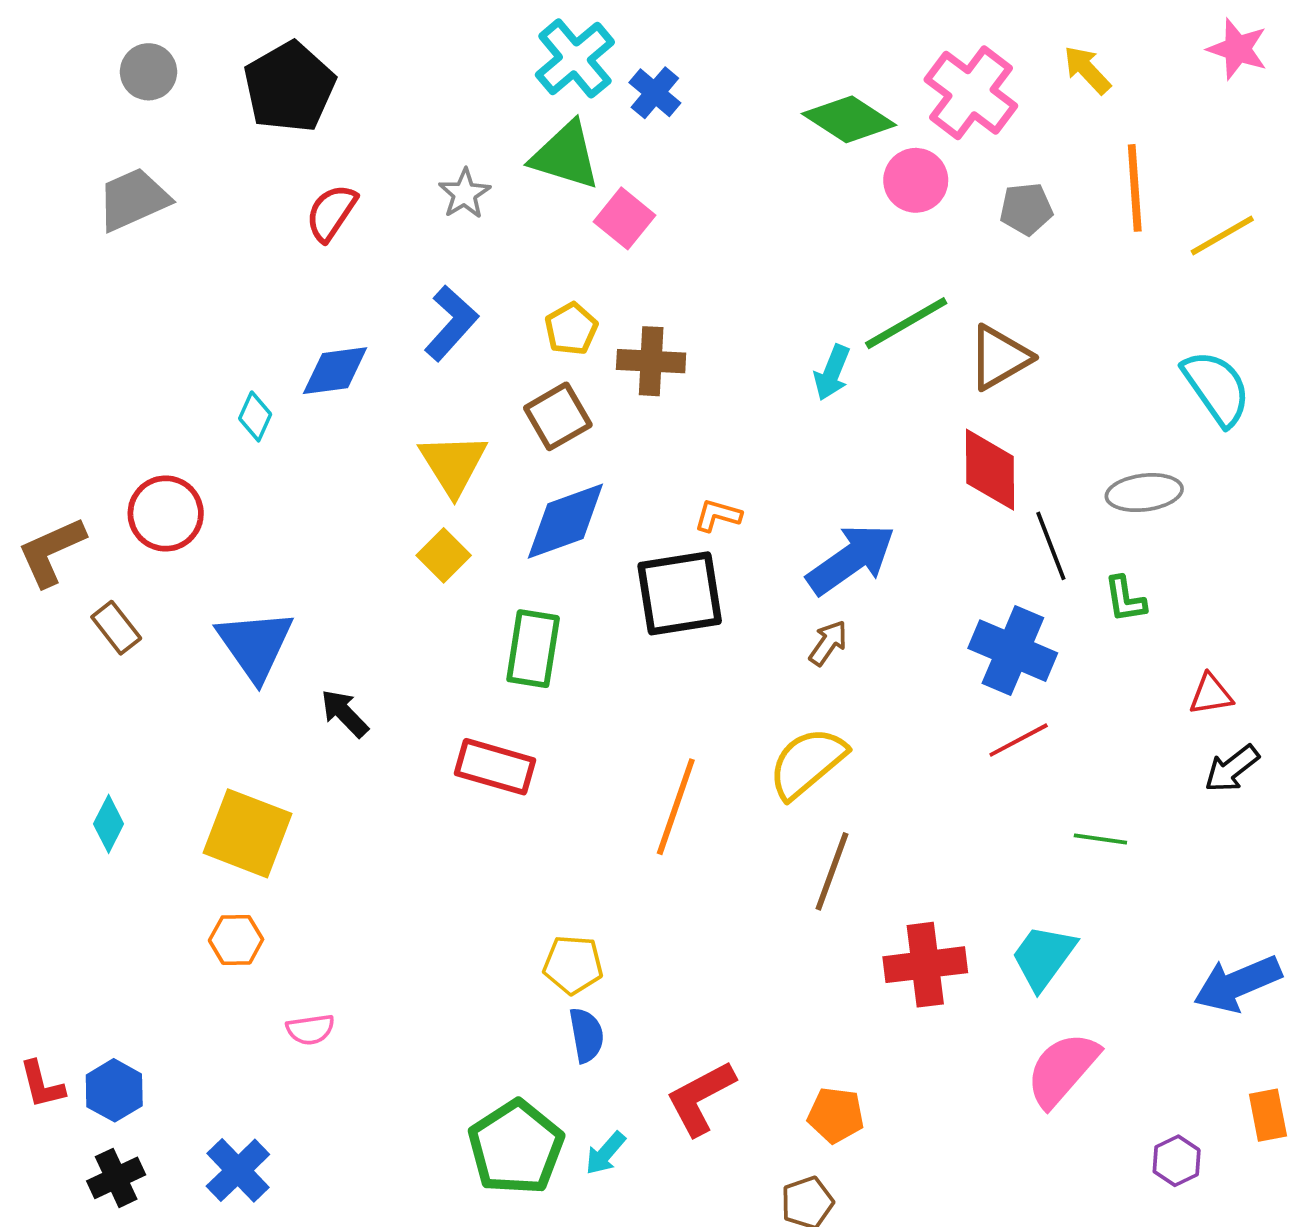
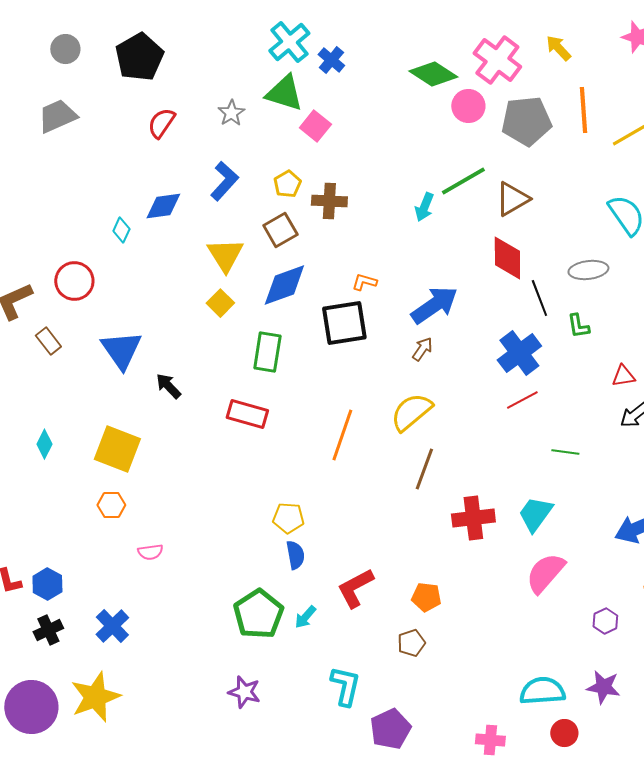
gray pentagon: (1026, 209) -> (526, 121), size x1.8
blue cross: (1013, 651) -> (519, 353), turned 30

